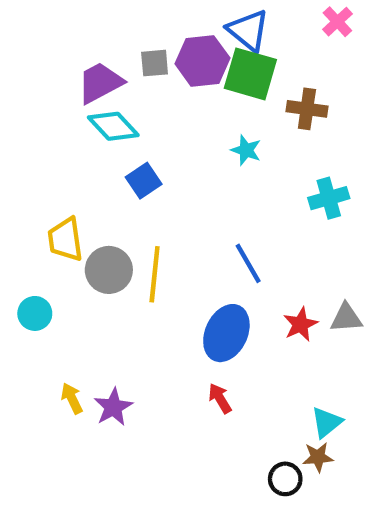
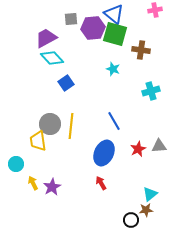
pink cross: (337, 22) -> (155, 10), turned 32
gray square: (155, 63) -> (71, 19), moved
yellow trapezoid: (65, 239) -> (38, 141), moved
cyan circle: (35, 313) -> (16, 164), moved

